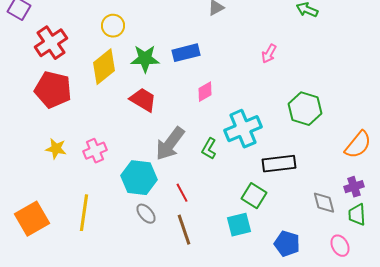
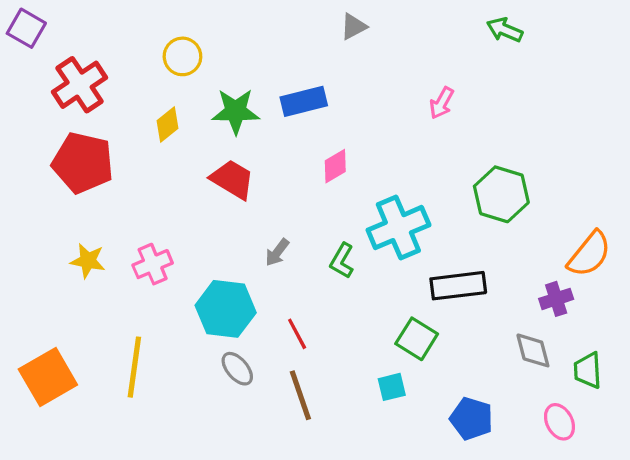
yellow diamond: (104, 67) -> (168, 125), size x0.6
gray arrow: (170, 144) -> (277, 252), size x0.5
purple cross: (354, 187) -> (556, 299), moved
cyan square: (239, 225) -> (392, 387), size x0.7

